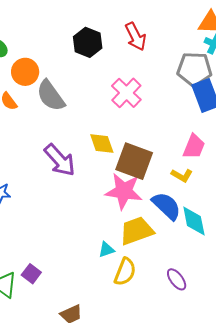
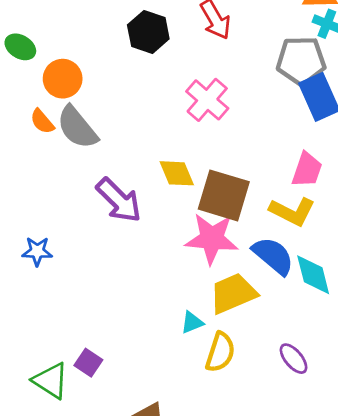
gray semicircle: (51, 96) -> (77, 127), moved
yellow L-shape: (182, 175) -> (292, 211), size x1.5

